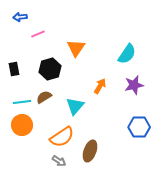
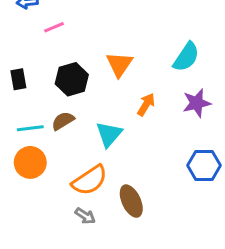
orange triangle: (76, 48) -> (119, 64), moved
brown ellipse: (90, 151) -> (131, 201), turned -45

